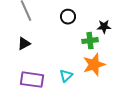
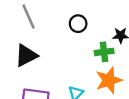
black triangle: (24, 44) -> (26, 55), size x1.5

